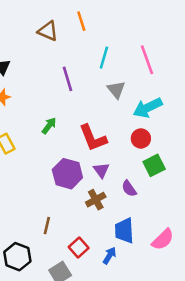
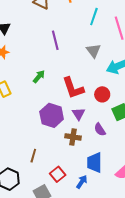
cyan line: (104, 58) -> (94, 17), moved
red circle: (141, 138) -> (102, 94), moved
brown cross: (96, 200) -> (73, 137), turned 35

